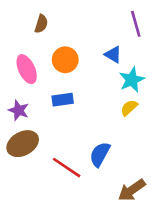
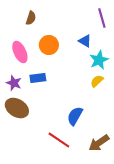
blue rectangle: (63, 100) -> (38, 78), moved
brown ellipse: (23, 144) -> (17, 108), turned 60
red line: (67, 168) -> (59, 140), moved

